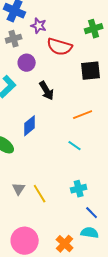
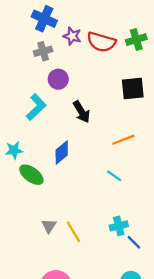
red semicircle: (60, 47) -> (101, 42), moved
blue line: (92, 213) -> (134, 242), moved

